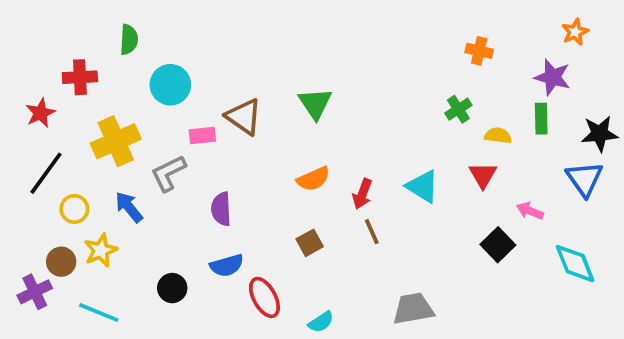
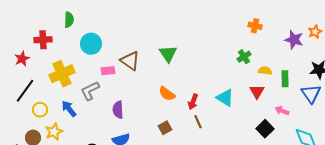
orange star: (575, 32) -> (315, 32), moved
green rectangle: (541, 119) -> (285, 79), moved
orange semicircle: (313, 179) -> (167, 94), turned 60

